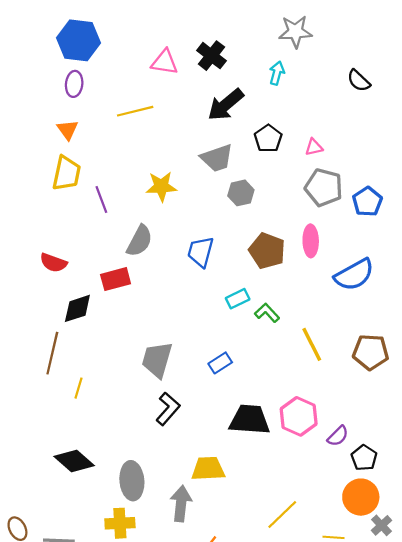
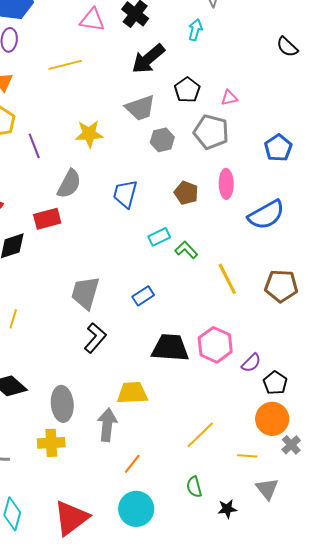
black semicircle: (359, 81) -> (287, 47), moved
gray pentagon: (324, 187) -> (211, 132), moved
brown pentagon: (267, 251) -> (186, 193), size x0.7

